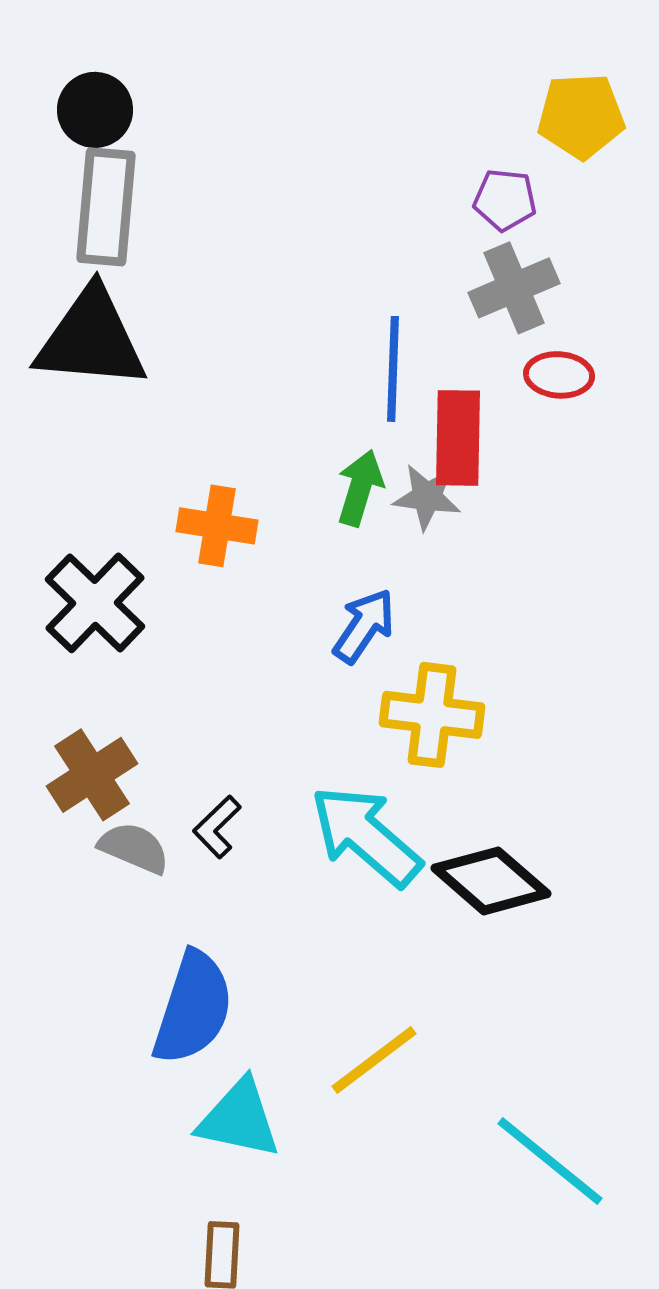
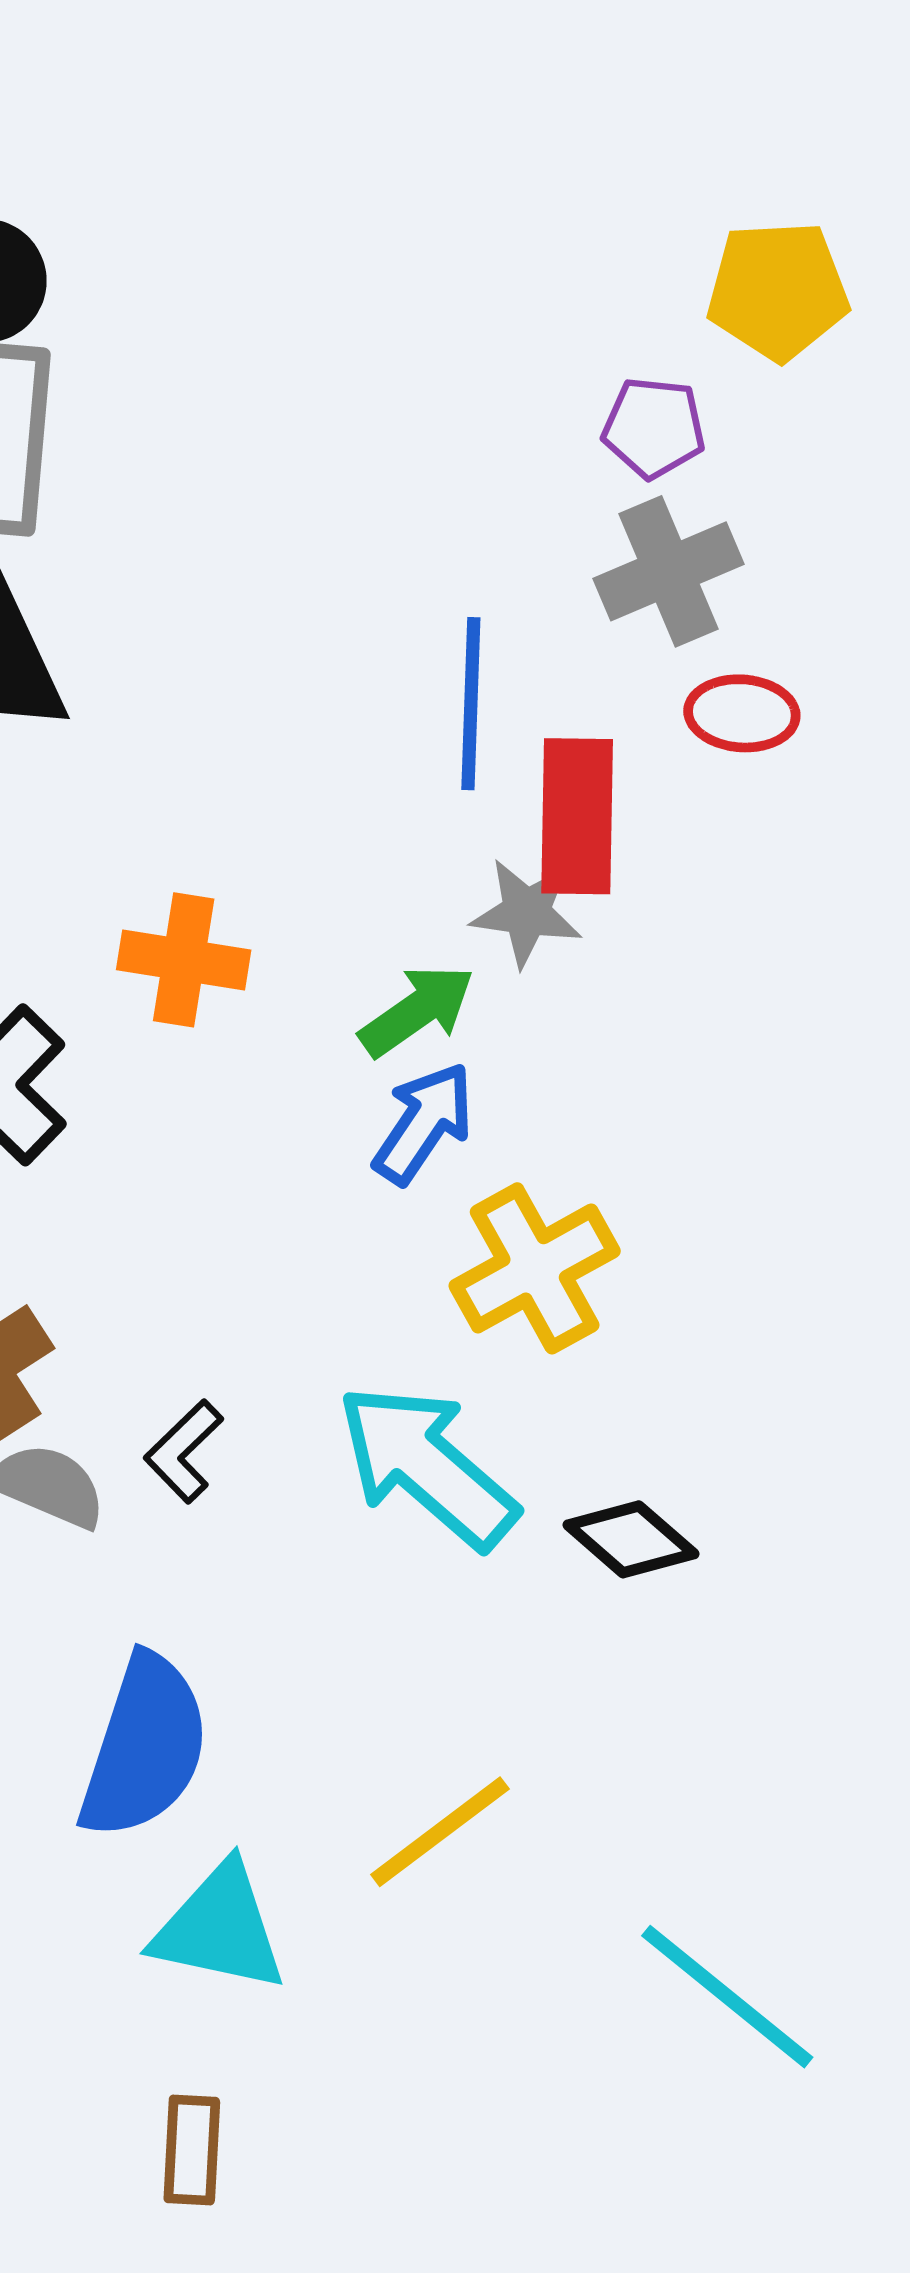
green arrow: (360, 488) -> (417, 1011), moved, turned 38
yellow cross: (432, 715) -> (535, 1268), turned -36
black diamond: (491, 881) -> (631, 1539), size x0.7

